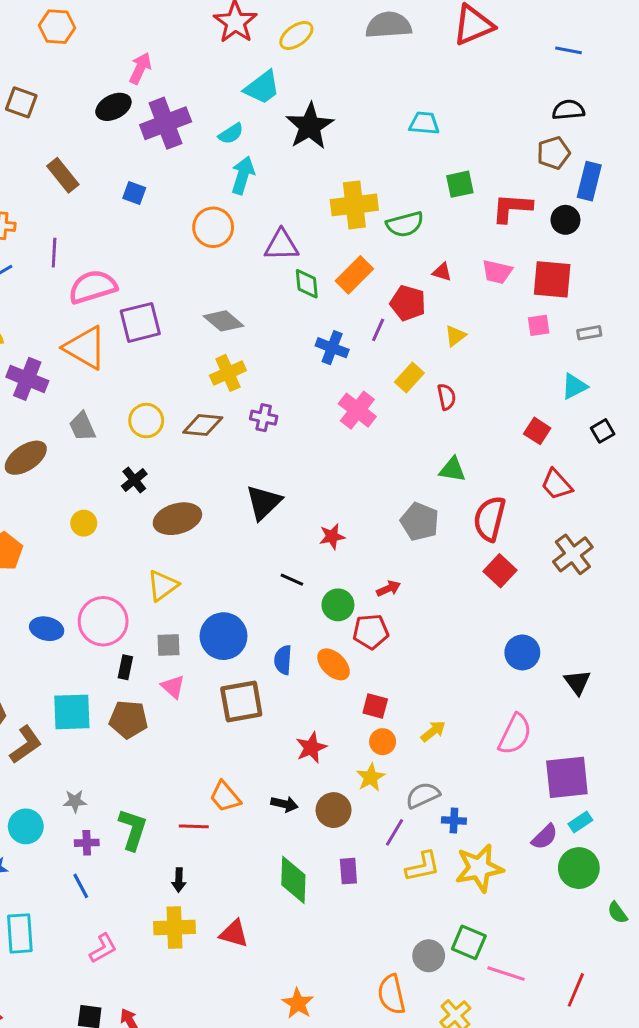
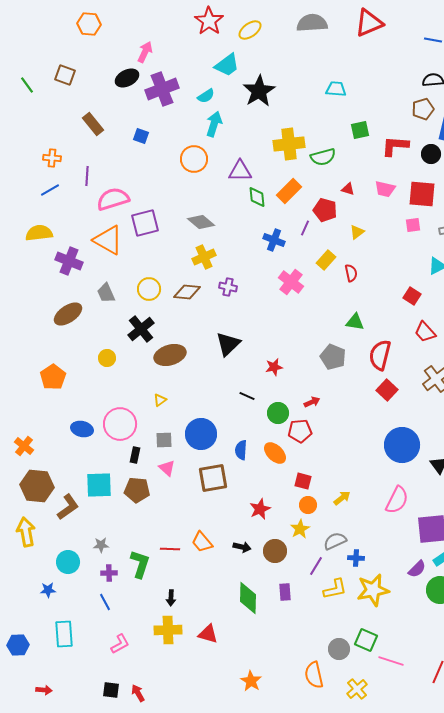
black cross: (134, 480) -> (141, 329), size x1.5
yellow triangle: (163, 586) -> (160, 400), size x0.6
blue circle: (522, 652) -> (402, 445), size x1.5
red line: (194, 826) -> (170, 549), moved

